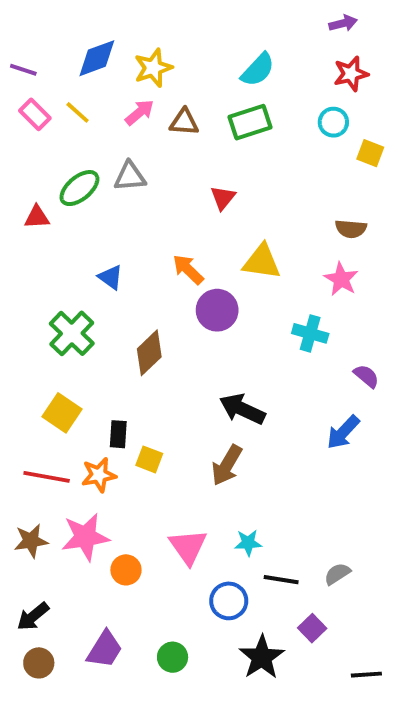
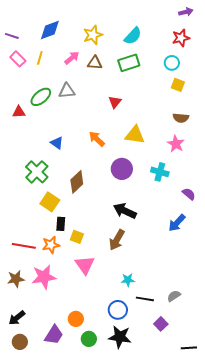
purple arrow: (343, 23) -> (186, 12), moved
yellow star: (153, 68) -> (93, 35), moved
yellow line: (78, 112) -> (40, 58), turned 64
yellow square: (370, 153) -> (178, 85), moved
purple circle: (217, 310) -> (122, 169), moved
yellow square: (62, 413) -> (50, 202), moved
pink triangle: (188, 547) -> (85, 265), moved
orange circle: (126, 570) -> (76, 319), moved
black star: (262, 657) -> (120, 337), moved, turned -30

